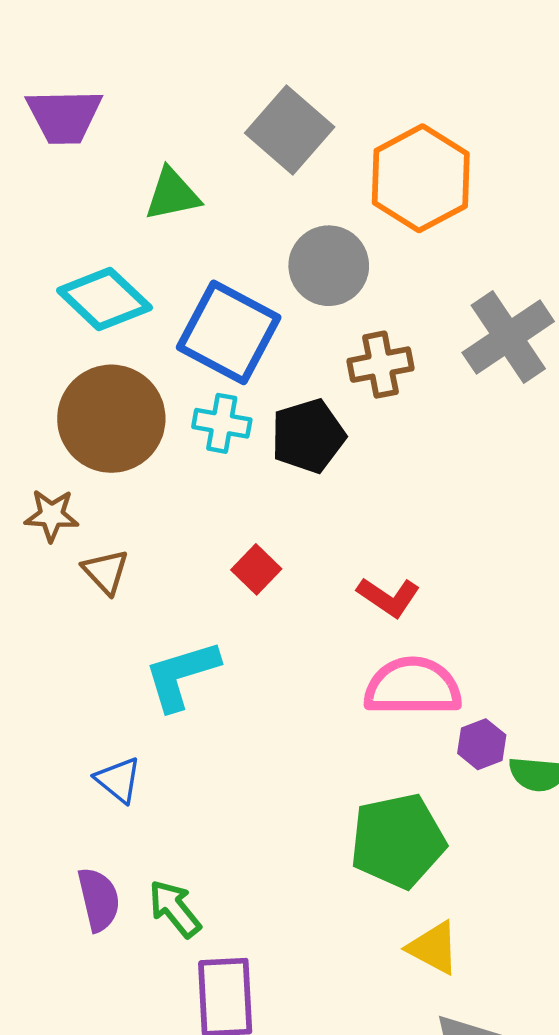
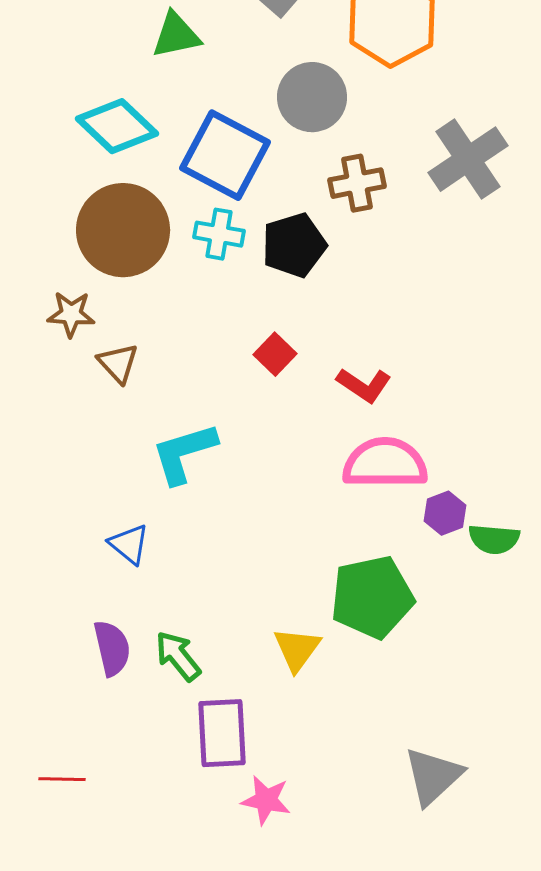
red square: (256, 569) -> (275, 354), moved
yellow triangle: (433, 948) -> (297, 649), moved, turned 38

